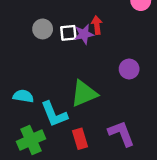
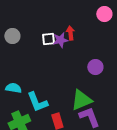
gray circle: (43, 29) -> (12, 36), moved
green triangle: (84, 94) -> (81, 100), moved

